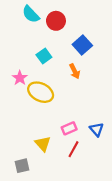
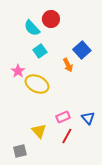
cyan semicircle: (31, 14) -> (32, 28), moved
blue square: (82, 45) -> (82, 50), moved

